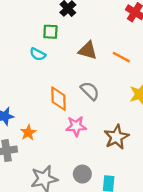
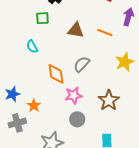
cyan semicircle: (38, 54) -> (32, 47), moved, turned 40
gray semicircle: (90, 91) -> (82, 64), turned -84
gray circle: (82, 174) -> (77, 119), moved

